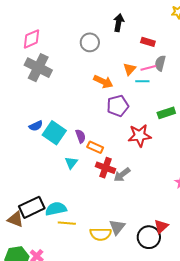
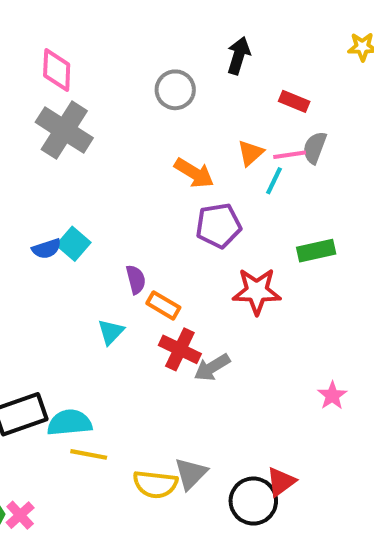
pink diamond: (32, 39) -> (57, 70), turned -70
cyan line: (142, 81) -> (274, 181), turned -72
cyan square: (54, 133) -> (74, 244), moved, size x0.7

